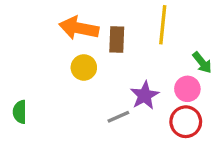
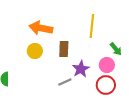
brown rectangle: (117, 40) -> (64, 49), moved
yellow circle: (84, 67) -> (35, 51), moved

